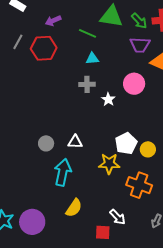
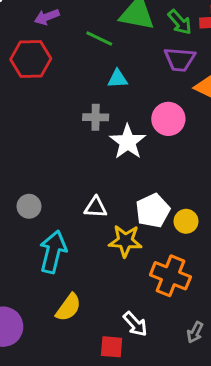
cyan triangle: (92, 59) -> (118, 79), moved
white star: (108, 99) -> (128, 142), size x1.6
white triangle: (75, 142) -> (96, 207), moved

